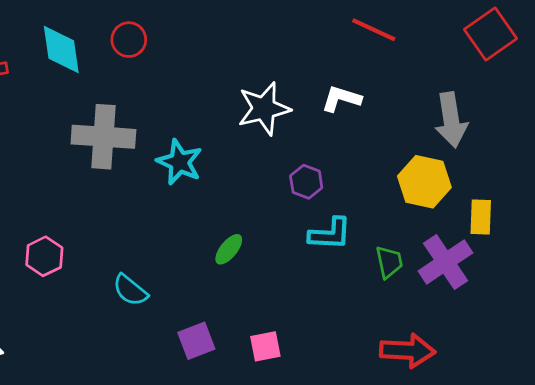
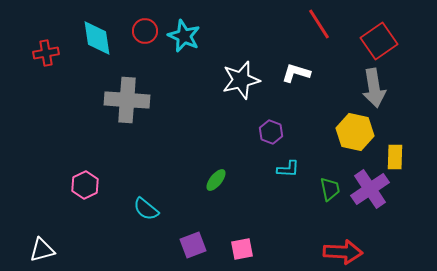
red line: (374, 30) -> (319, 24), turned 32
red square: (491, 34) -> (379, 41), moved
cyan star: (179, 162) -> (184, 36), moved
cyan L-shape: (330, 234) -> (288, 169), size x0.7

